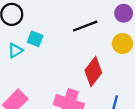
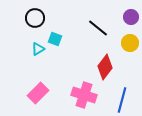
black line: (85, 26) -> (98, 28), turned 60

